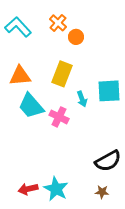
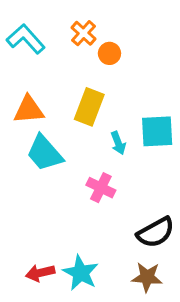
pink cross: (59, 117) -> (101, 188), moved
brown star: (102, 192) -> (147, 277), size x1.5

